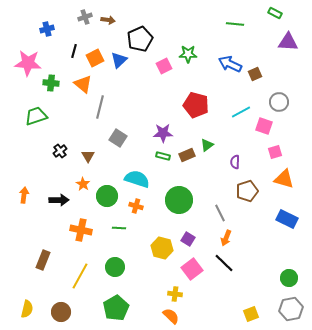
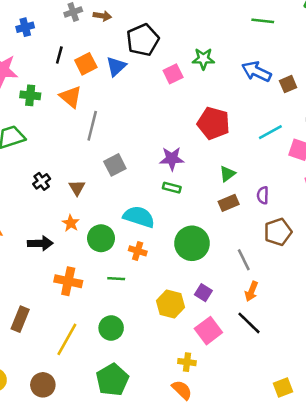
gray square: (118, 138) -> (115, 165), turned 30
brown rectangle: (187, 155) -> (229, 203), moved

